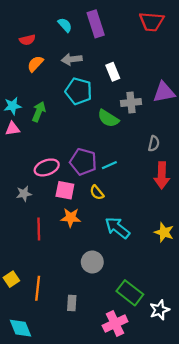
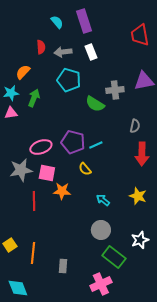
red trapezoid: (152, 22) -> (140, 35), moved, turned 75
red semicircle: (27, 40) -> (41, 47), moved, turned -80
orange semicircle: (35, 64) -> (23, 72), moved
white rectangle: (113, 72) -> (91, 52), moved
pink square: (65, 190) -> (47, 173), moved
gray star: (24, 194) -> (21, 170), size x1.6
cyan arrow: (117, 228) -> (103, 200), size x0.6
yellow star: (164, 232) -> (138, 196), moved
gray circle: (92, 262) -> (101, 230), moved
white star: (159, 310) -> (140, 240), moved

